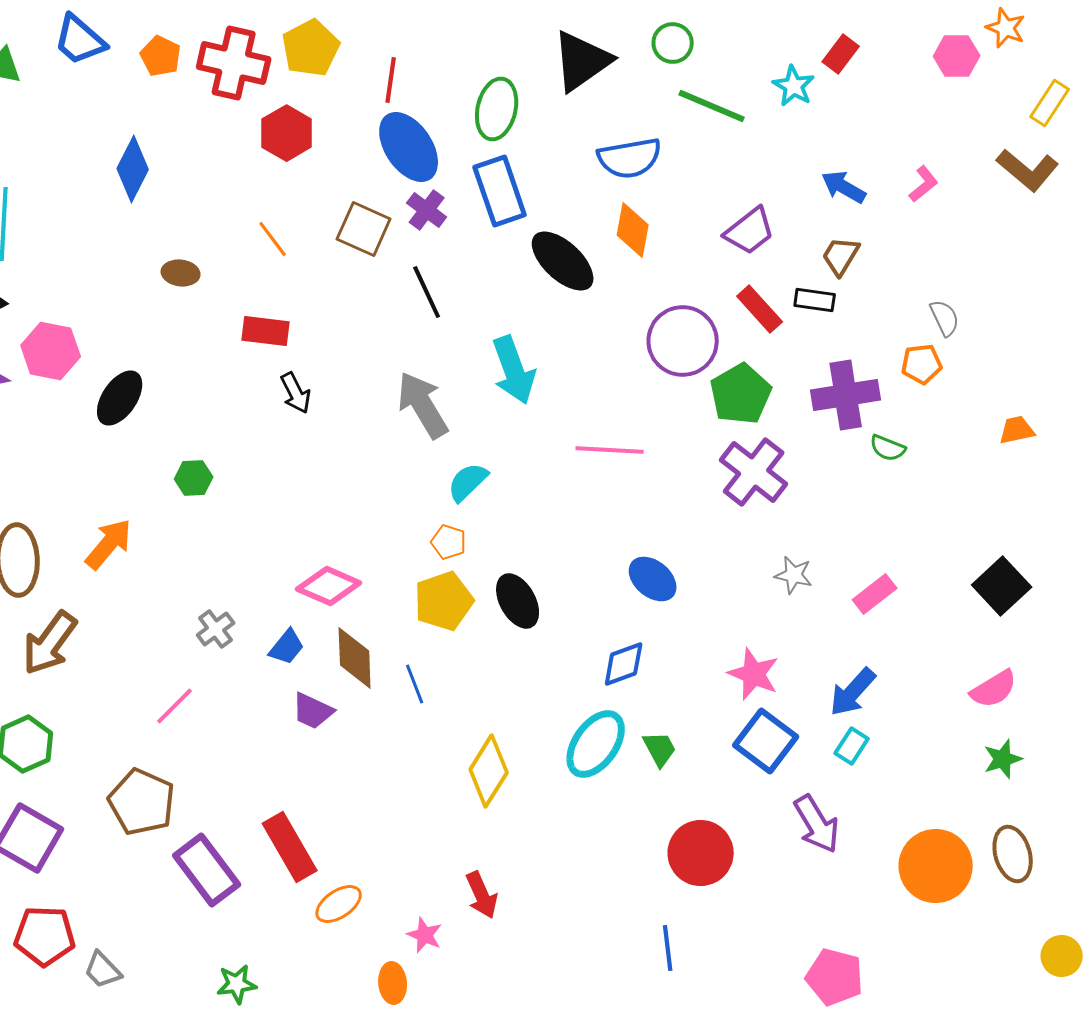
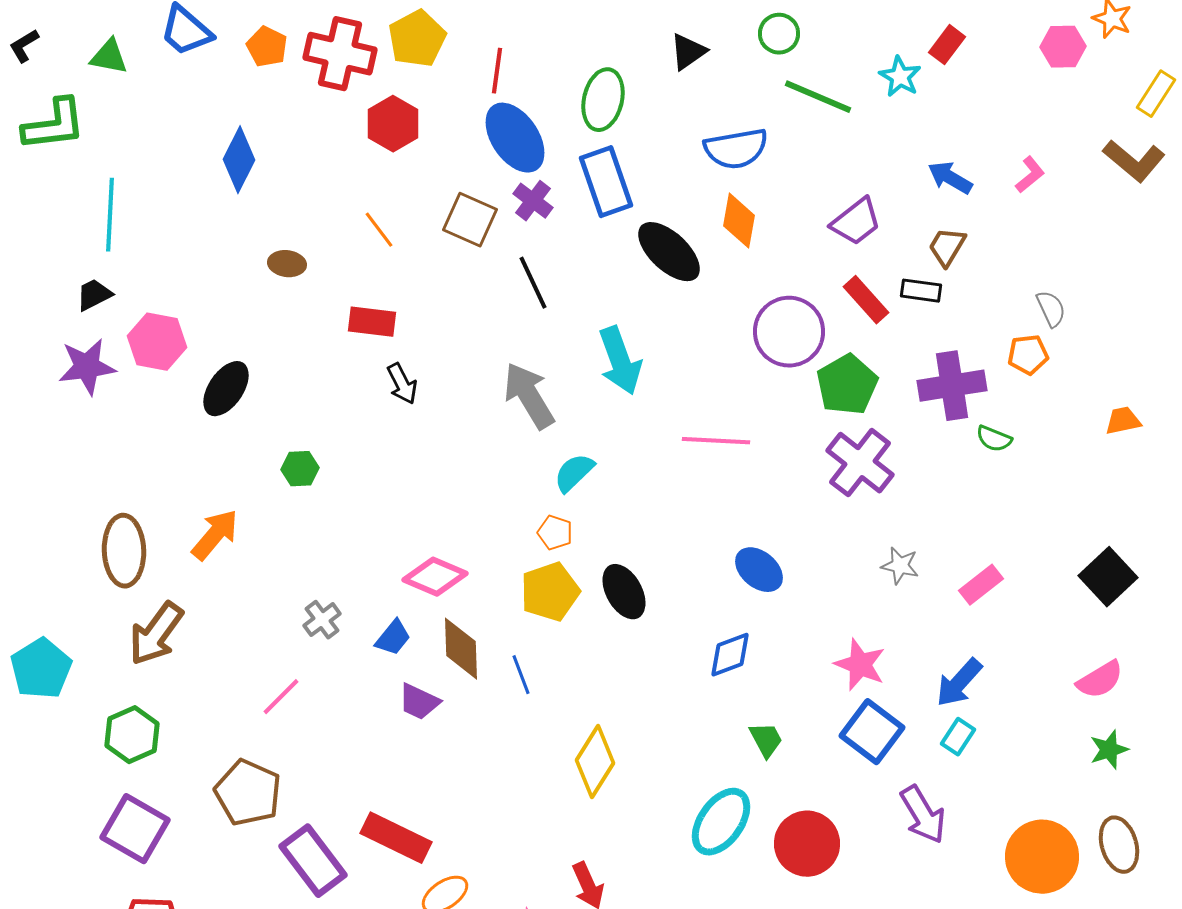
black triangle: (582, 61) -> (688, 52), size x0.6
cyan ellipse: (596, 744) -> (721, 822), moved
red rectangle: (290, 847) -> (396, 838), turned -34

